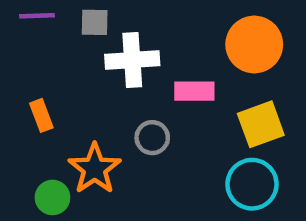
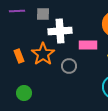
orange star: (95, 169) -> (43, 54), moved

